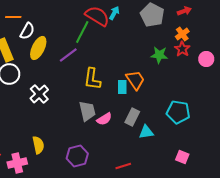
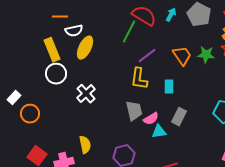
cyan arrow: (114, 13) -> (171, 15), moved
white semicircle: (27, 31) -> (74, 31), turned 48
purple line: (68, 55) -> (147, 56), moved
orange trapezoid: (135, 80) -> (182, 56), moved
cyan triangle: (146, 132) -> (159, 132), moved

